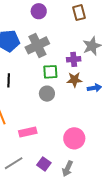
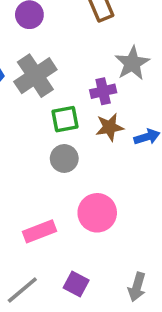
pink circle: (74, 138) -> (97, 213), moved
gray arrow: (67, 169) -> (137, 287), moved

